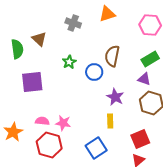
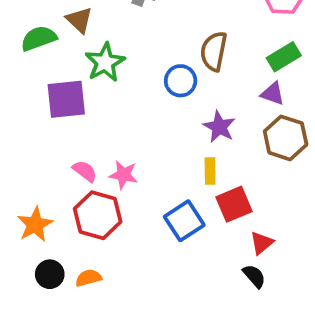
green semicircle: (17, 49) -> (39, 38), turned -102
green star: (69, 62) -> (105, 62), moved, size x1.5
pink semicircle: (42, 121) -> (85, 171), turned 32
orange star: (13, 132) -> (35, 224), moved
red square: (140, 139) -> (234, 204), moved

